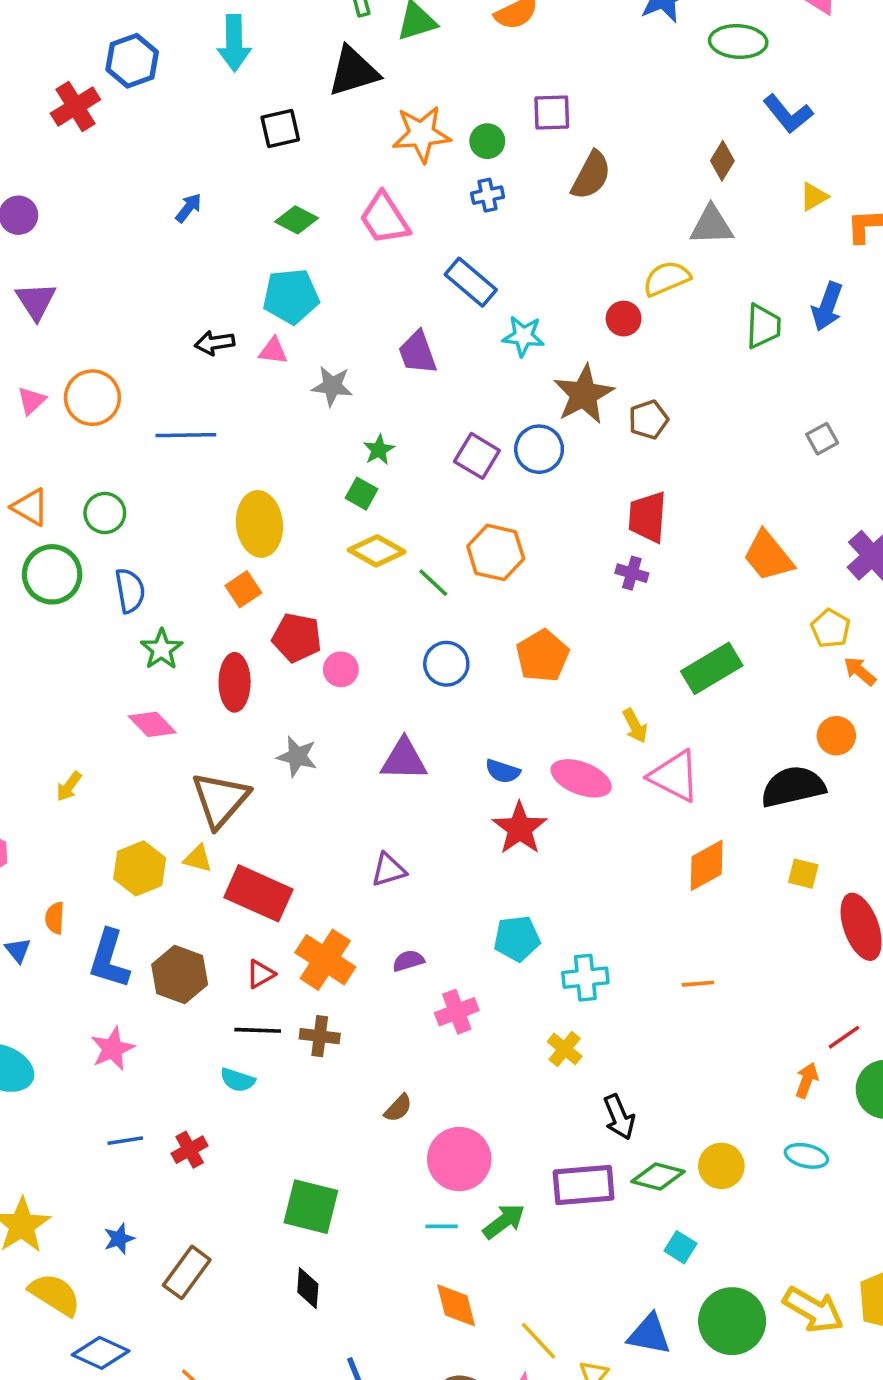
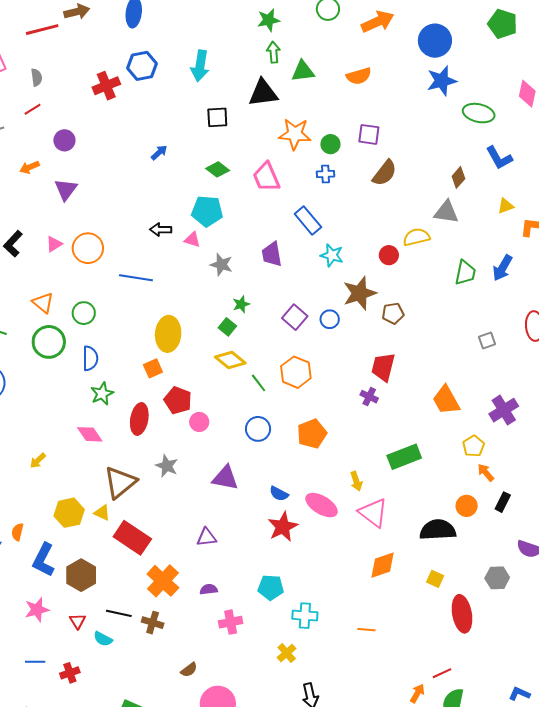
blue circle: (539, 449) -> (330, 319), size x0.7
red triangle: (261, 974) -> (78, 621), moved, turned -42

